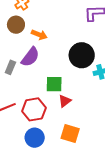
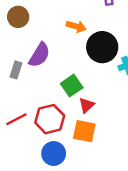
orange arrow: (39, 35) -> (76, 26), moved
green square: (54, 84) -> (72, 86), turned -30
orange square: (70, 134) -> (84, 131), moved

